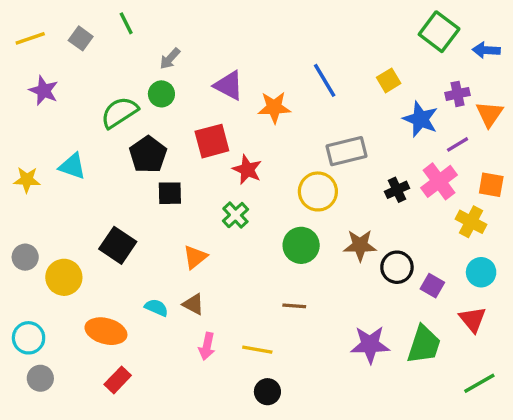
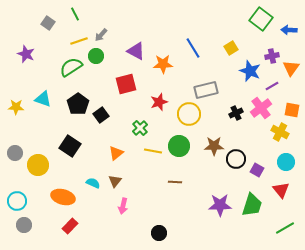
yellow line: (30, 38) -> (79, 41), moved
black pentagon: (148, 154) -> (78, 104), moved
red star: (247, 170) -> (159, 102), moved, turned 30
black square: (170, 193) -> (101, 115), turned -35
brown triangle: (193, 304) -> (115, 181), turned 40
yellow line: (257, 350) -> (153, 151), moved

